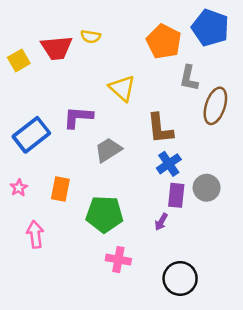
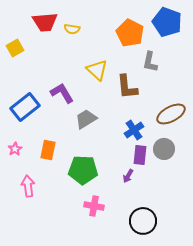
red trapezoid: (57, 48) -> (45, 22), moved
brown ellipse: (215, 106) -> (171, 114), moved, turned 44
purple L-shape: (78, 117) -> (62, 93), turned 55
brown L-shape: (160, 129) -> (127, 87), moved

